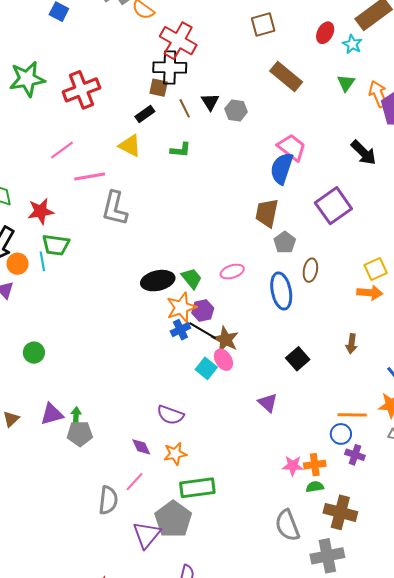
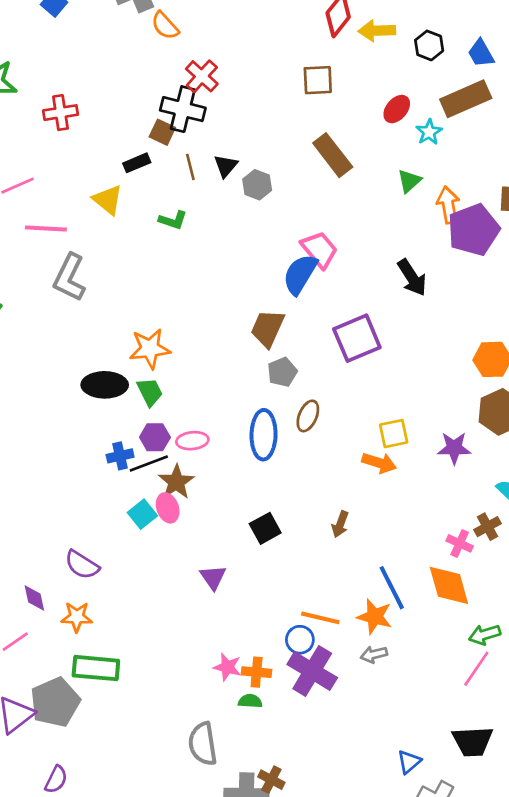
red cross: (178, 41) -> (202, 76), size x0.7
red cross: (81, 90) -> (61, 113), size x0.7
pink ellipse: (232, 272) -> (192, 441), moved
orange star: (181, 307) -> (150, 349), moved
black line: (203, 331) -> (149, 464), turned -64
purple cross: (355, 455) -> (312, 671), size x1.8
brown cross: (340, 512) -> (271, 780), moved, size x0.6

